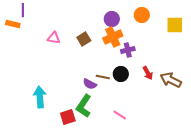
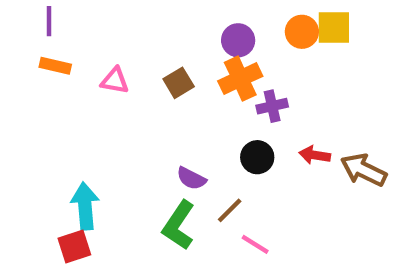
orange rectangle: (13, 24) -> (55, 66), moved
yellow square: (175, 25) -> (334, 28), moved
red arrow: (148, 73) -> (315, 155), turned 128
brown line: (103, 77) -> (230, 210), moved, turned -56
red square: (68, 117) -> (74, 246), moved

